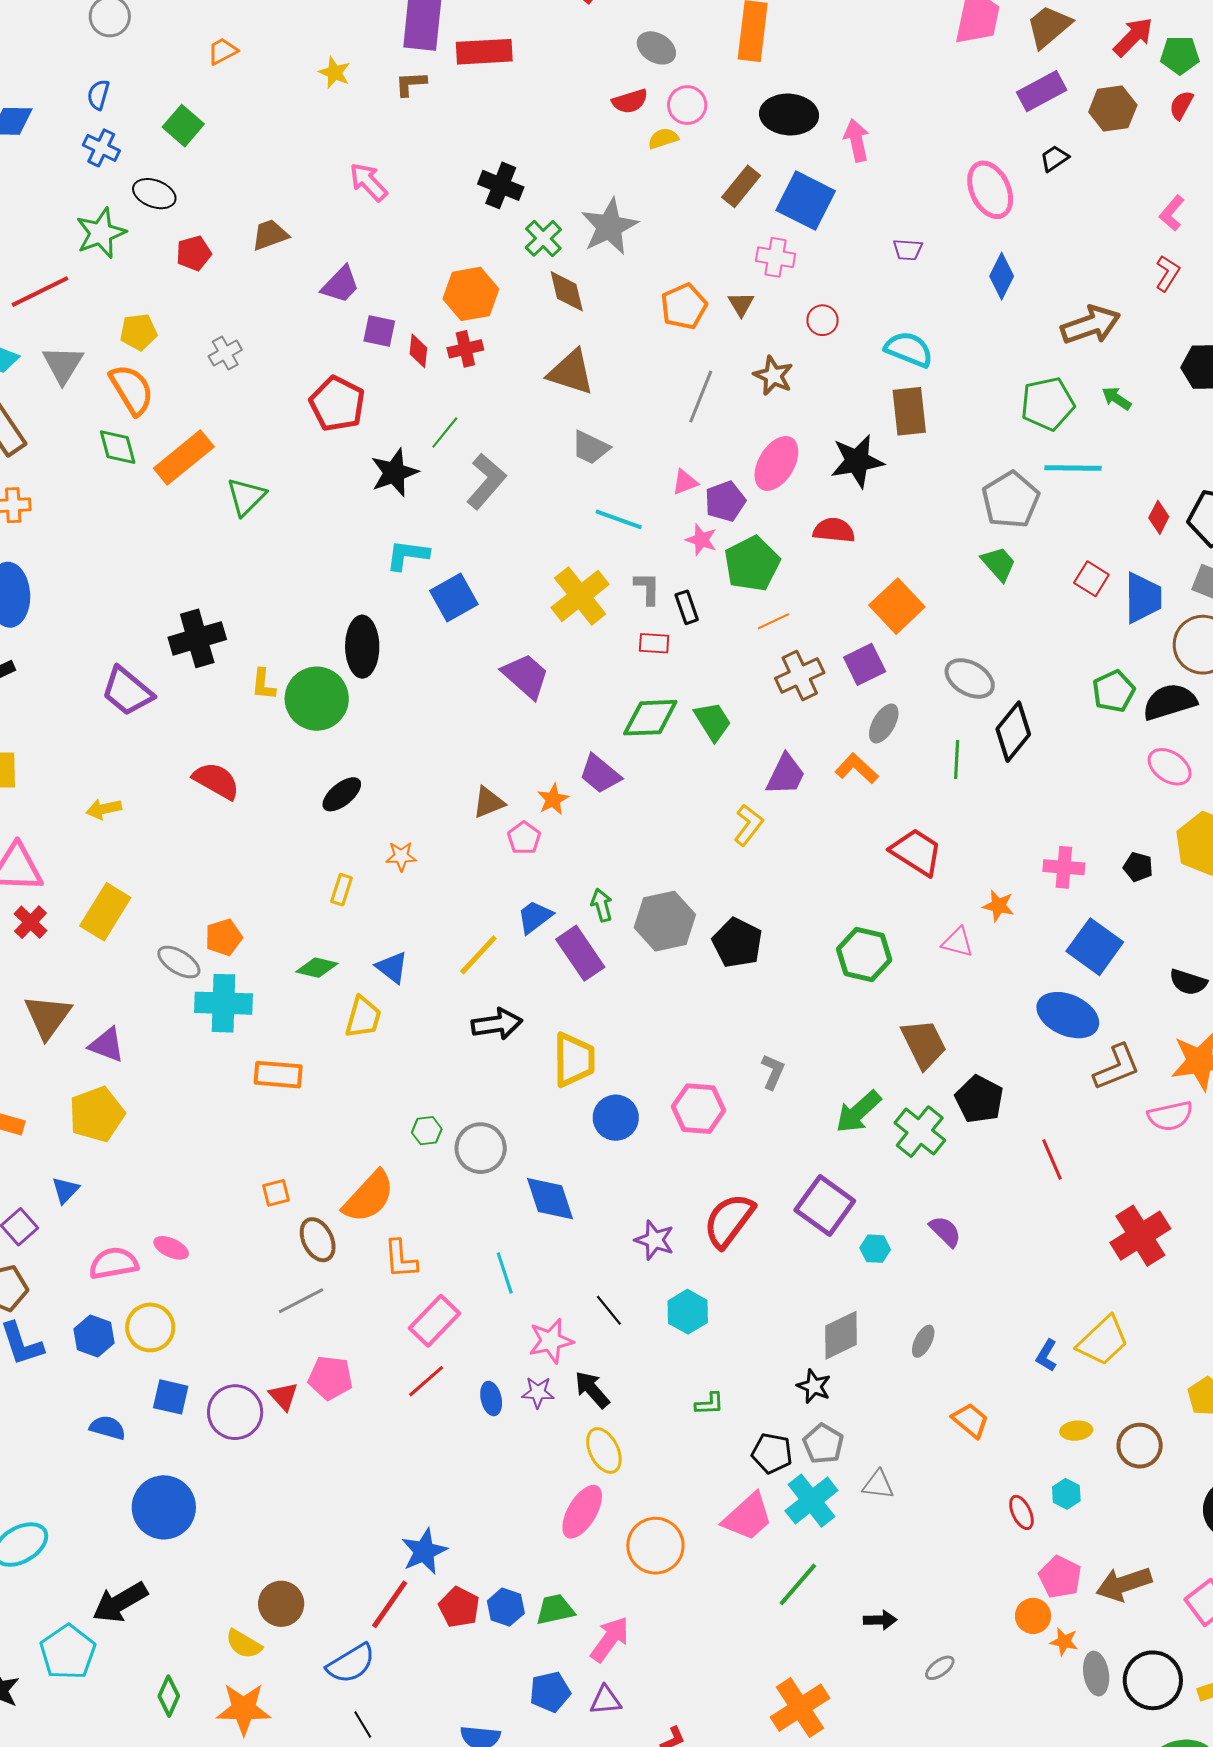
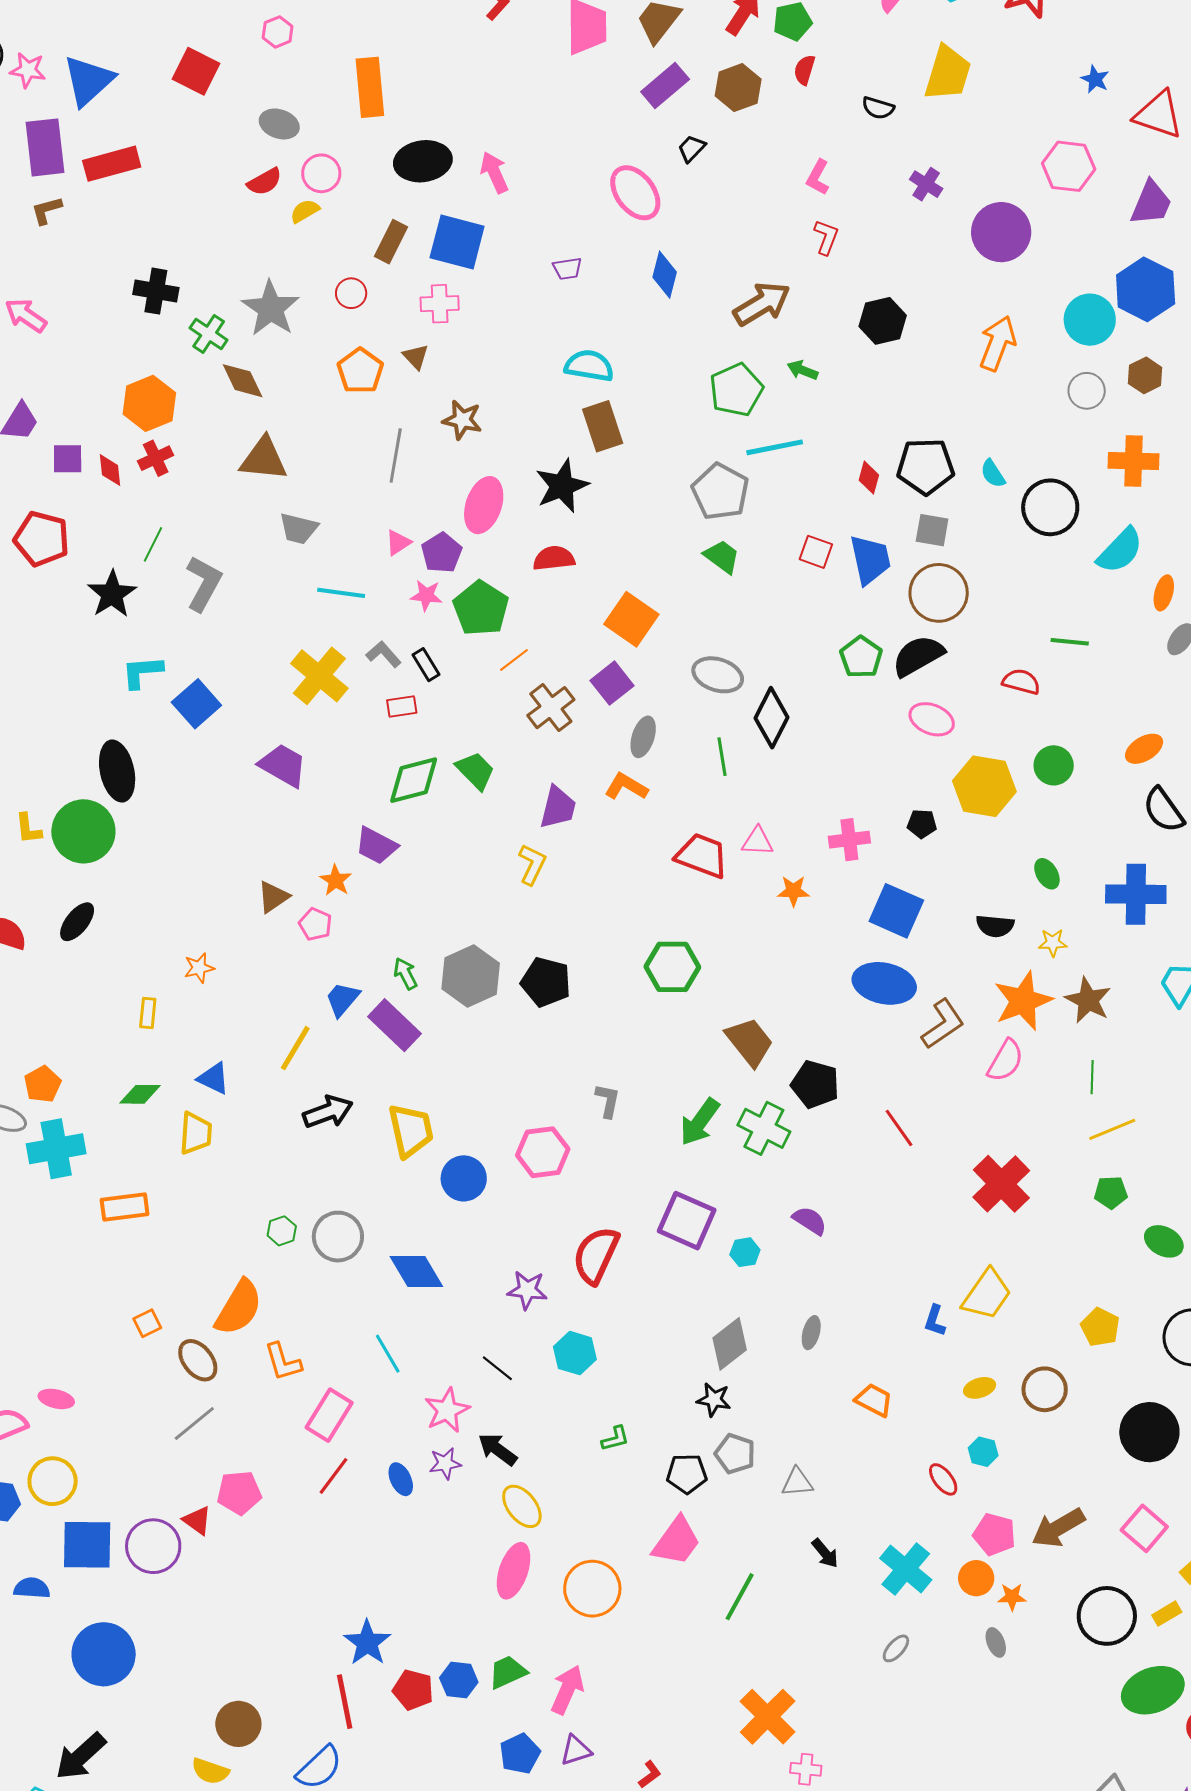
red circle: (822, 320) -> (351, 293), moved
gray L-shape: (647, 588) -> (384, 654), turned -30
black ellipse: (342, 794) -> (77, 922), moved
pink triangle: (958, 942) -> (757, 841), moved
pink semicircle: (1170, 1116) -> (1005, 1061), turned -36
blue square: (171, 1397) -> (87, 1545), size x1.5
cyan cross: (811, 1501) -> (906, 1569), moved
red line: (390, 1604) -> (345, 1702), turned -34
black arrow: (880, 1620) -> (825, 1553), moved, turned 64
gray ellipse: (1096, 1674) -> (996, 1642), moved, size x0.7

